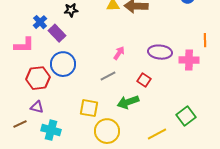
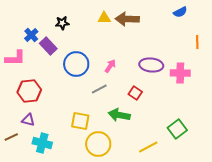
orange line: (205, 40) -> (197, 42), moved
blue circle: (63, 64) -> (76, 64), moved
green arrow: (128, 102) -> (119, 115), turned 30

